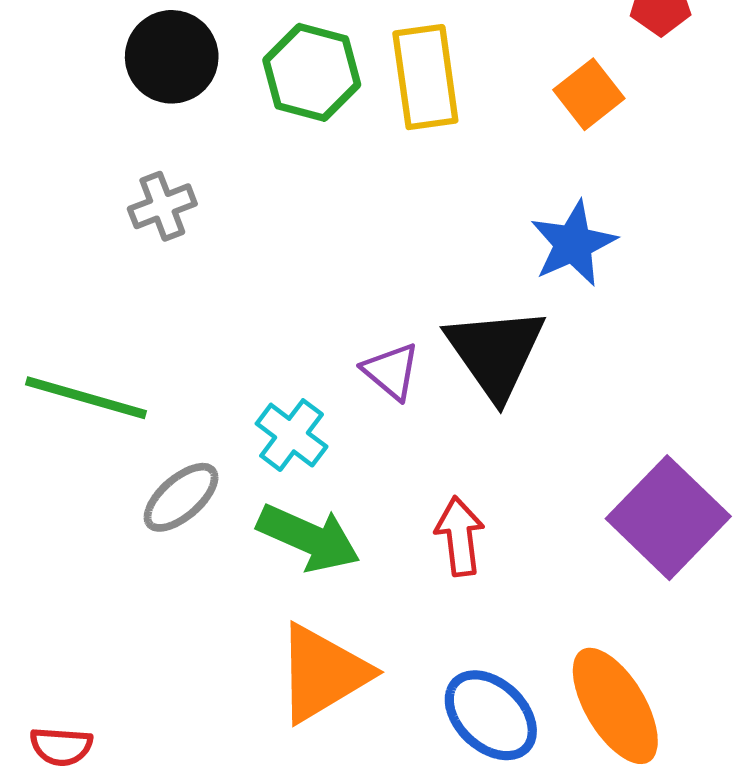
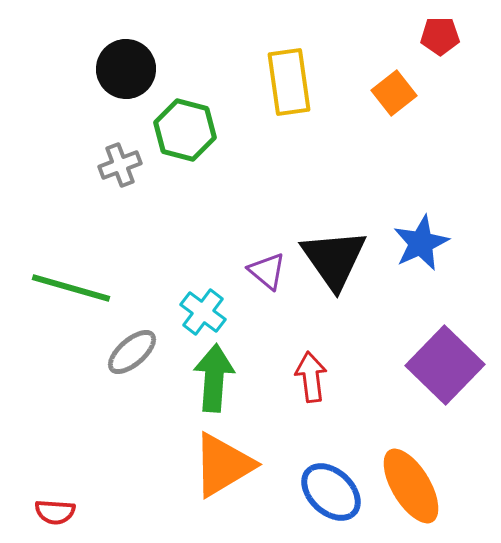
green hexagon: (312, 72) -> (185, 130), moved
blue star: (573, 244) -> (421, 243), moved
green arrow: (309, 538) -> (214, 378), turned -110

